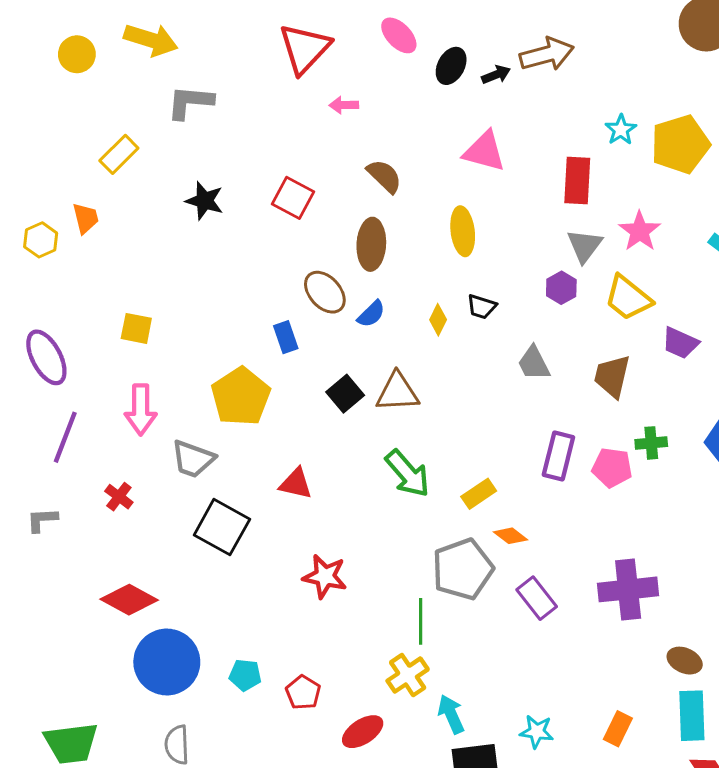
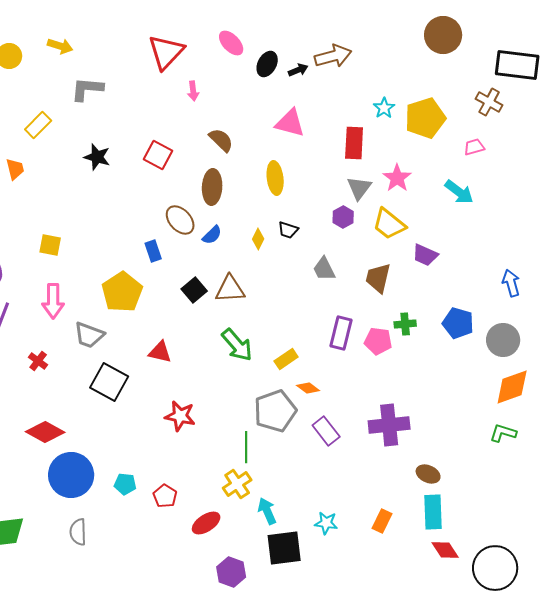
yellow arrow: (151, 40) -> (60, 46), size x0.7
pink arrow: (344, 105) -> (193, 91), turned -96

